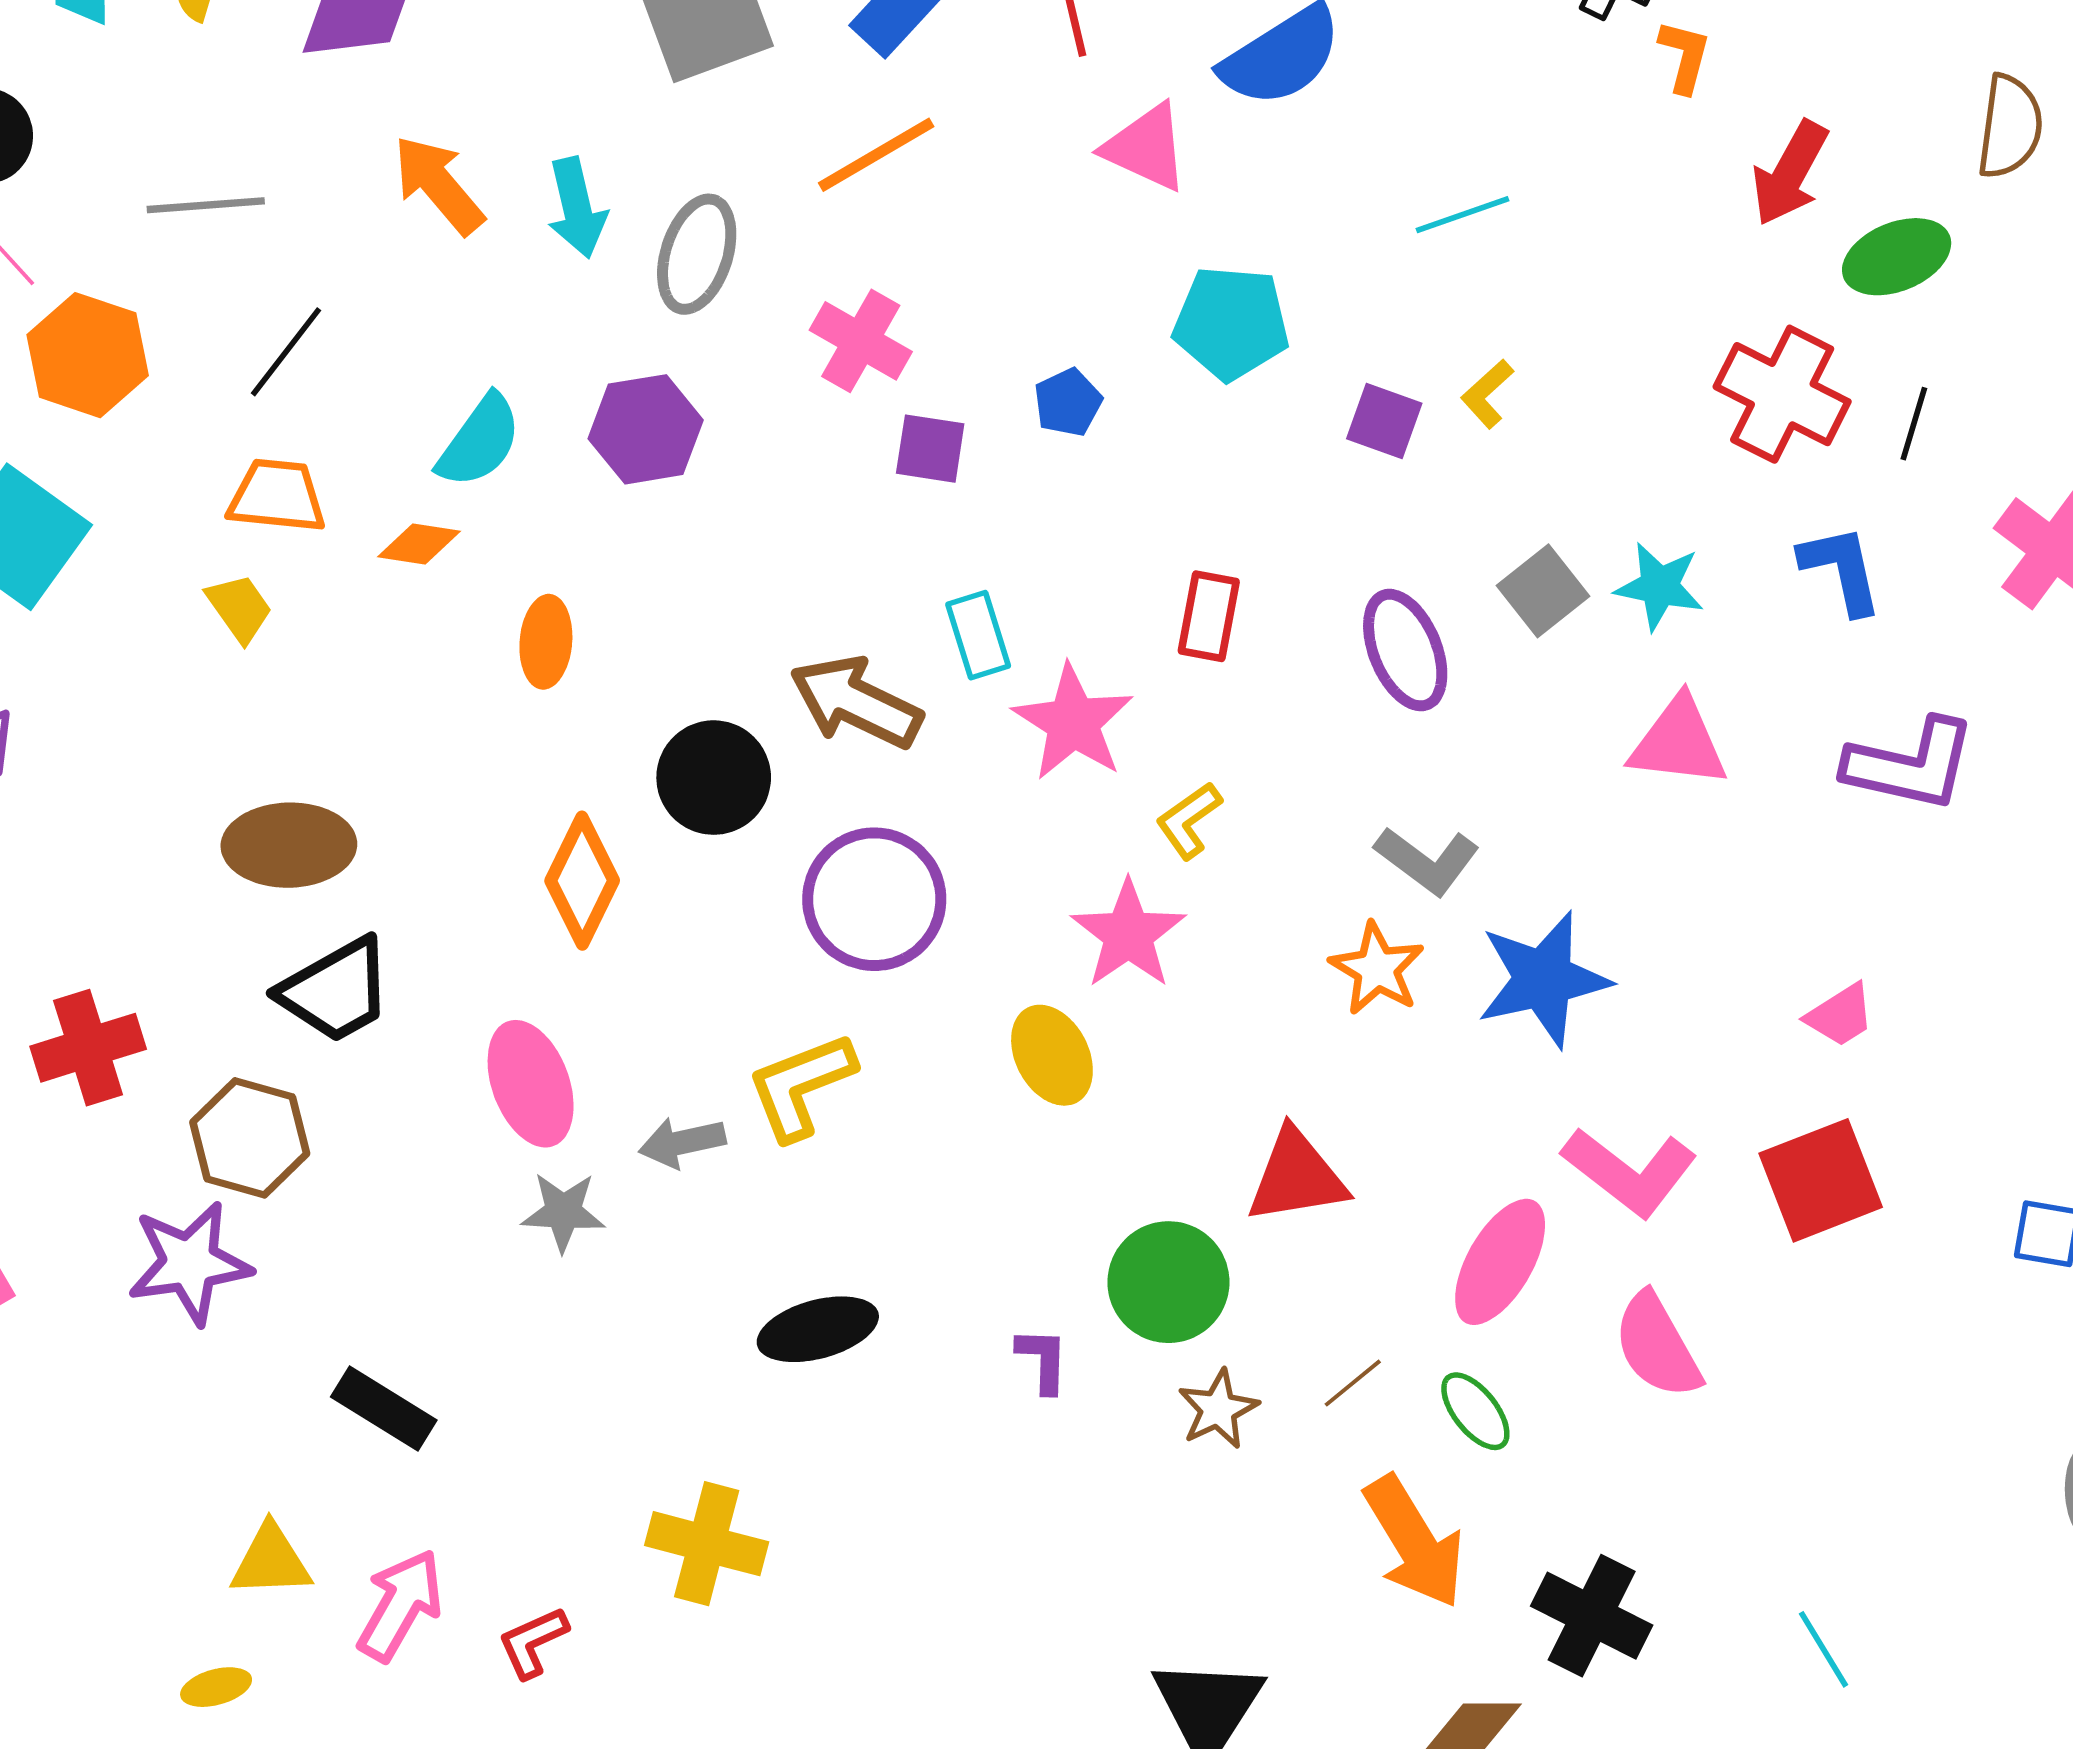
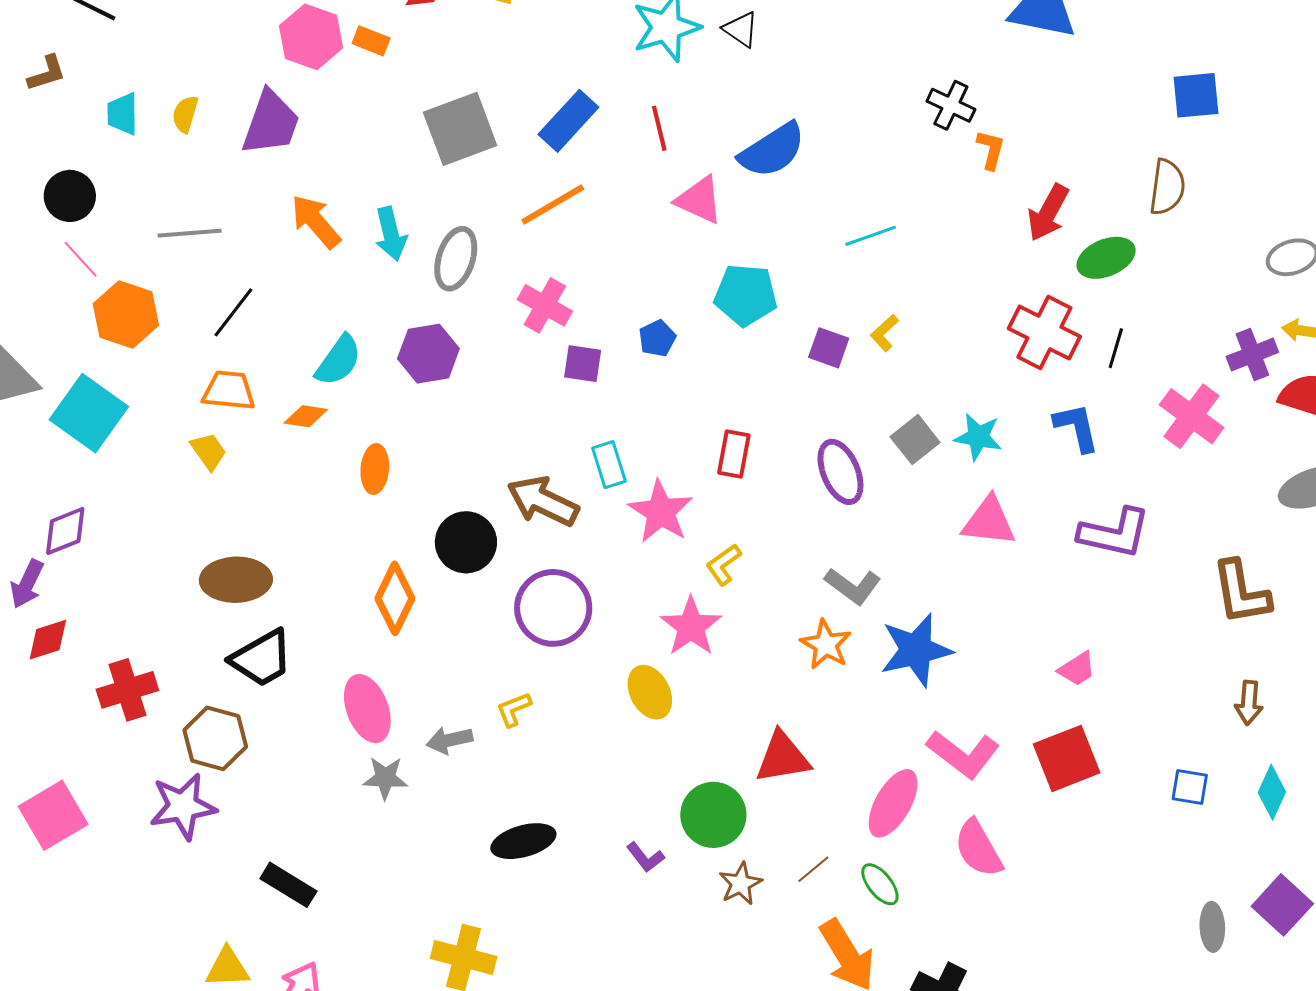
yellow L-shape: (801, 1086) -> (514, 709), size x0.6
purple L-shape: (1043, 1360) -> (645, 857), turned 141

